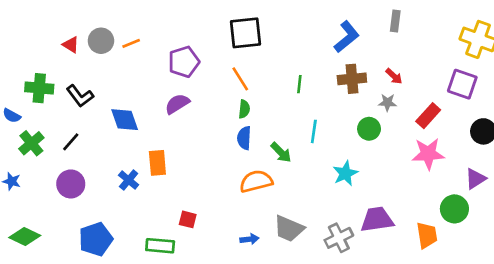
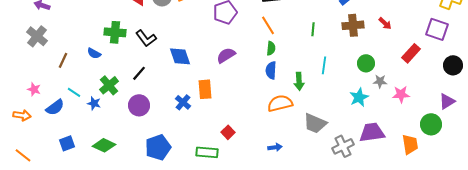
gray star: (387, 102) -> (380, 81), moved
purple semicircle: (177, 104) -> (226, 55), moved
green cross: (31, 143) -> (109, 85), moved
green arrow: (281, 152) -> (299, 81), turned 42
pink star: (428, 154) -> (401, 94), moved, size x0.7
cyan star: (345, 173) -> (359, 97), moved
red square: (188, 219) -> (228, 132), turned 32
gray trapezoid: (289, 229) -> (315, 123), moved

